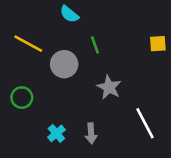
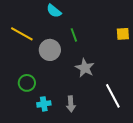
green circle: (22, 98) -> (27, 83), moved
cyan cross: (56, 133) -> (44, 104), turned 32

